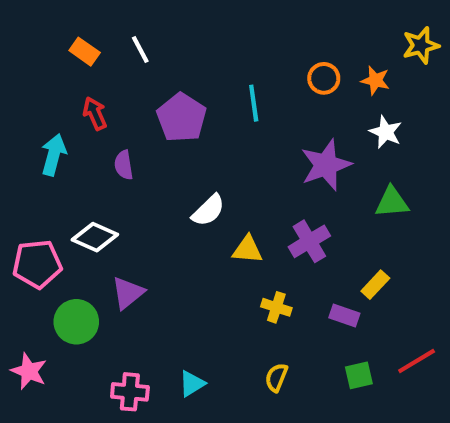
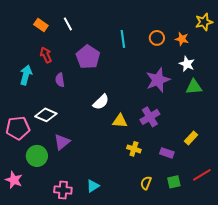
cyan line: (254, 103) -> (123, 39), moved
green triangle: (392, 202) -> (194, 87), moved
yellow rectangle: (375, 285) -> (191, 138), moved
yellow semicircle: (276, 377) -> (146, 183), moved

